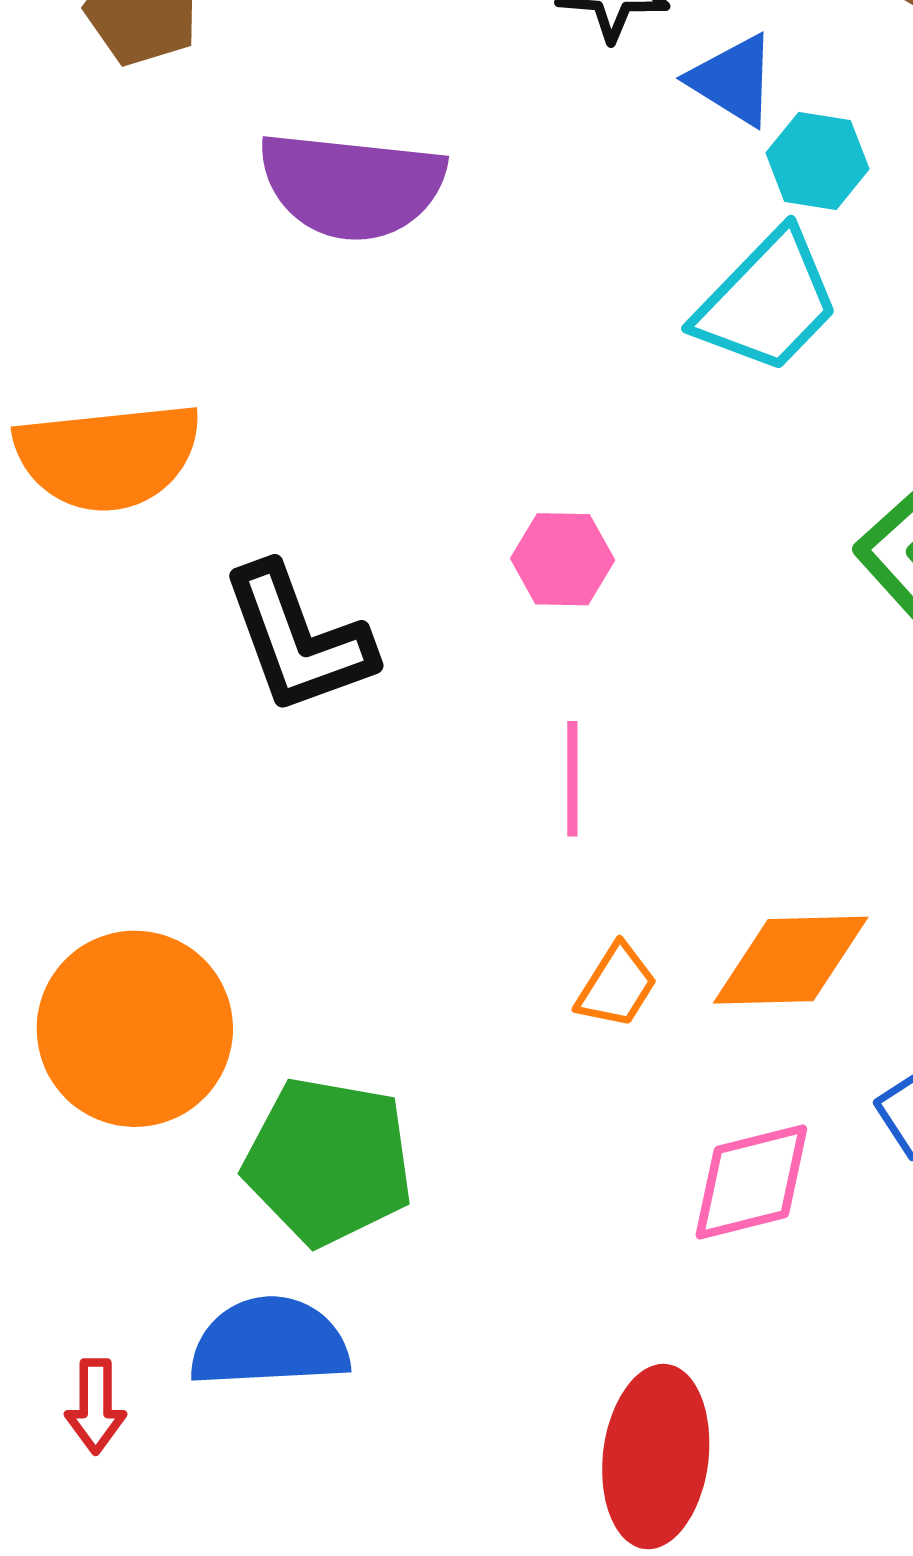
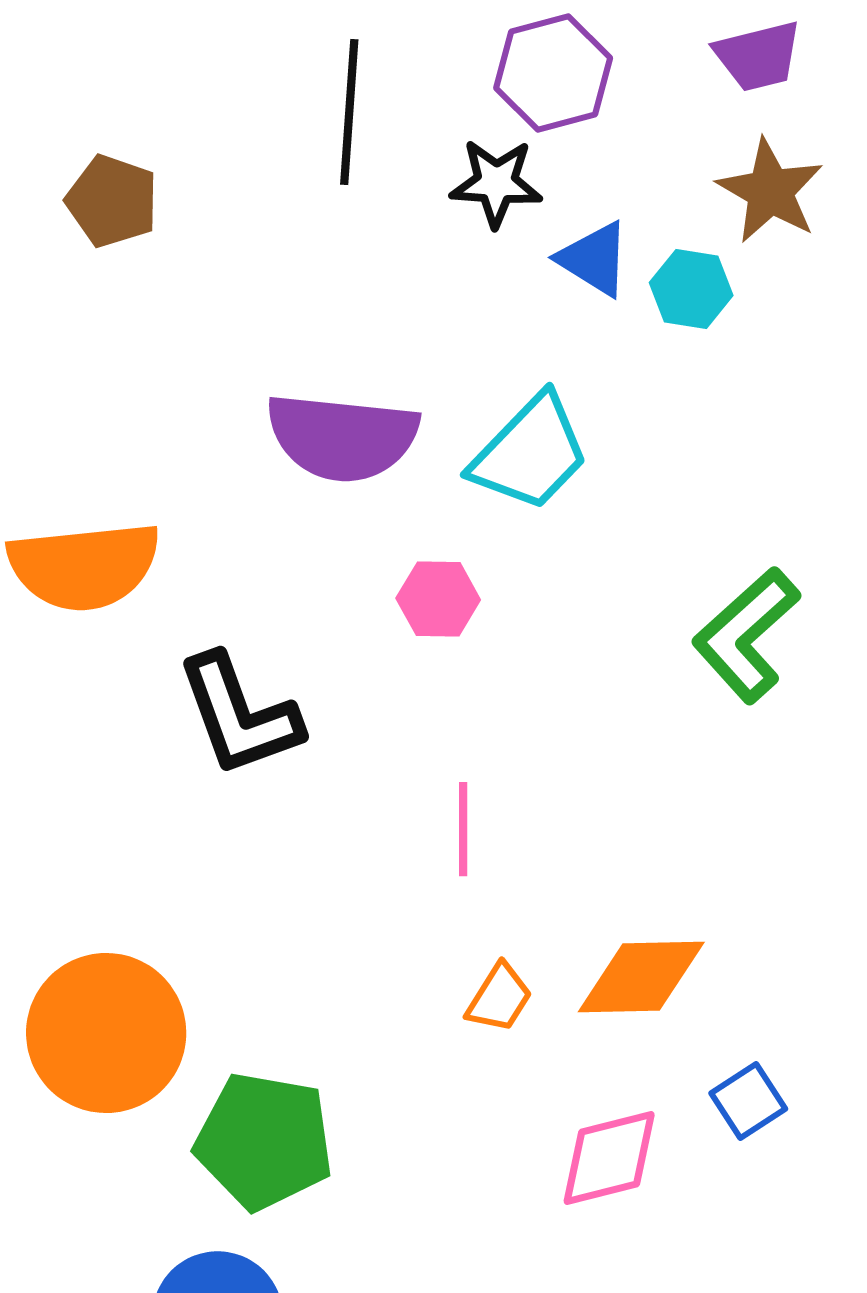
cyan hexagon: (818, 161) -> (691, 289), moved
purple semicircle: (352, 185) -> (342, 437), moved
cyan trapezoid: (767, 302) -> (530, 453), moved
pink hexagon: (563, 559) -> (438, 599), moved

